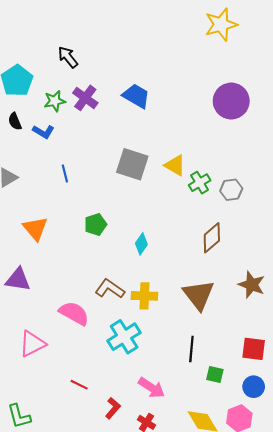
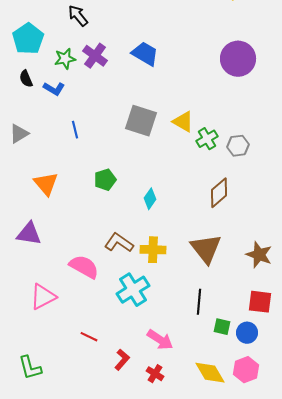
brown star: (252, 285) -> (259, 255), moved
blue circle: (254, 387) -> (247, 333), moved

